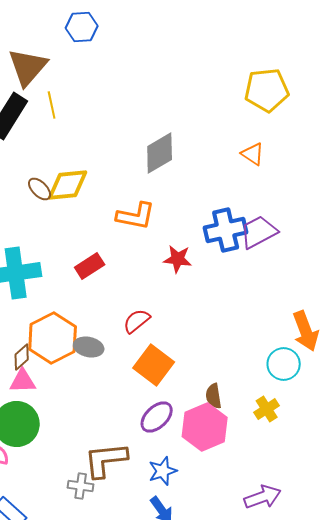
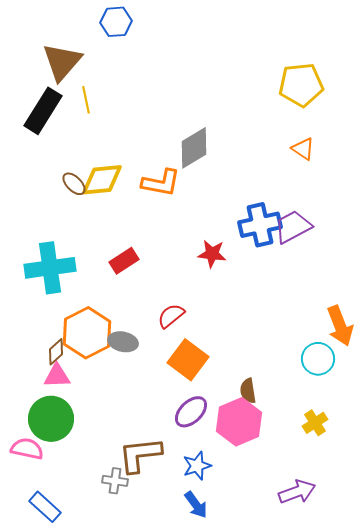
orange triangle: (253, 154) -> (303, 149), moved
orange L-shape: (136, 216) -> (161, 183), moved
yellow cross: (267, 409) -> (315, 423), moved

